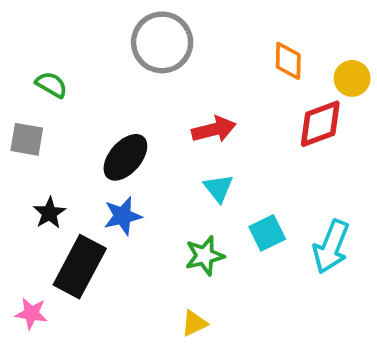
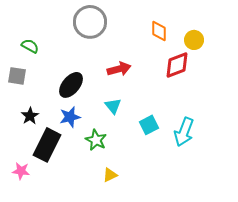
cyan triangle: (218, 188) -> (113, 106), moved
green star: (205, 256) -> (96, 140), moved, turned -30

